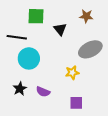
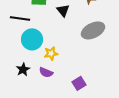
yellow star: (72, 73) -> (51, 53), moved
purple square: (76, 103) -> (79, 83), turned -32

